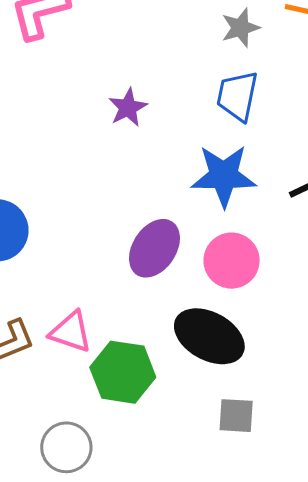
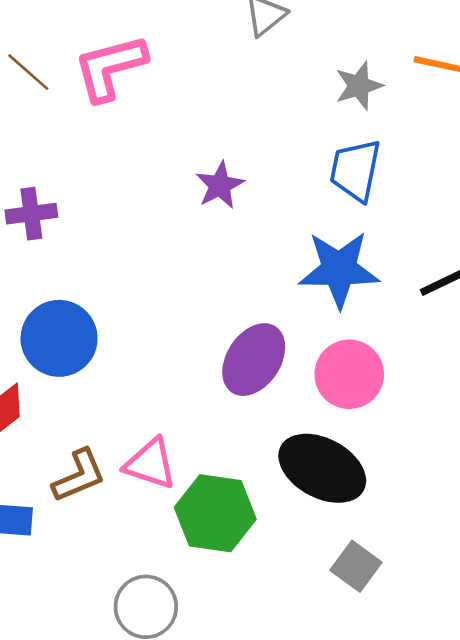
gray square: (236, 416) -> (356, 566), turned 33

